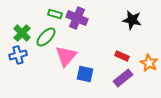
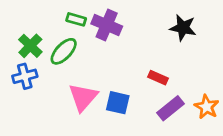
pink triangle: (66, 56) -> (83, 97), moved
red rectangle: (122, 56) -> (158, 78), moved
orange star: (149, 63) -> (207, 107), moved

